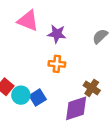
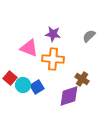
pink triangle: (28, 21) -> (29, 48), moved
orange cross: (57, 64) -> (53, 59), size x1.5

